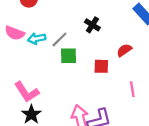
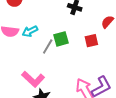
gray line: (59, 40) -> (48, 46), moved

